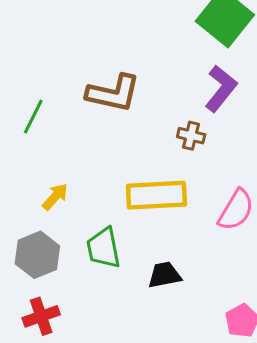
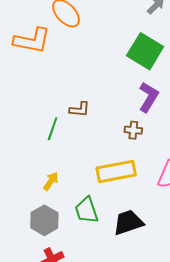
brown L-shape: (113, 93) -> (79, 109), size x0.6
green line: (33, 117) -> (53, 129), moved
black trapezoid: (165, 275) -> (128, 222), size x1.4

